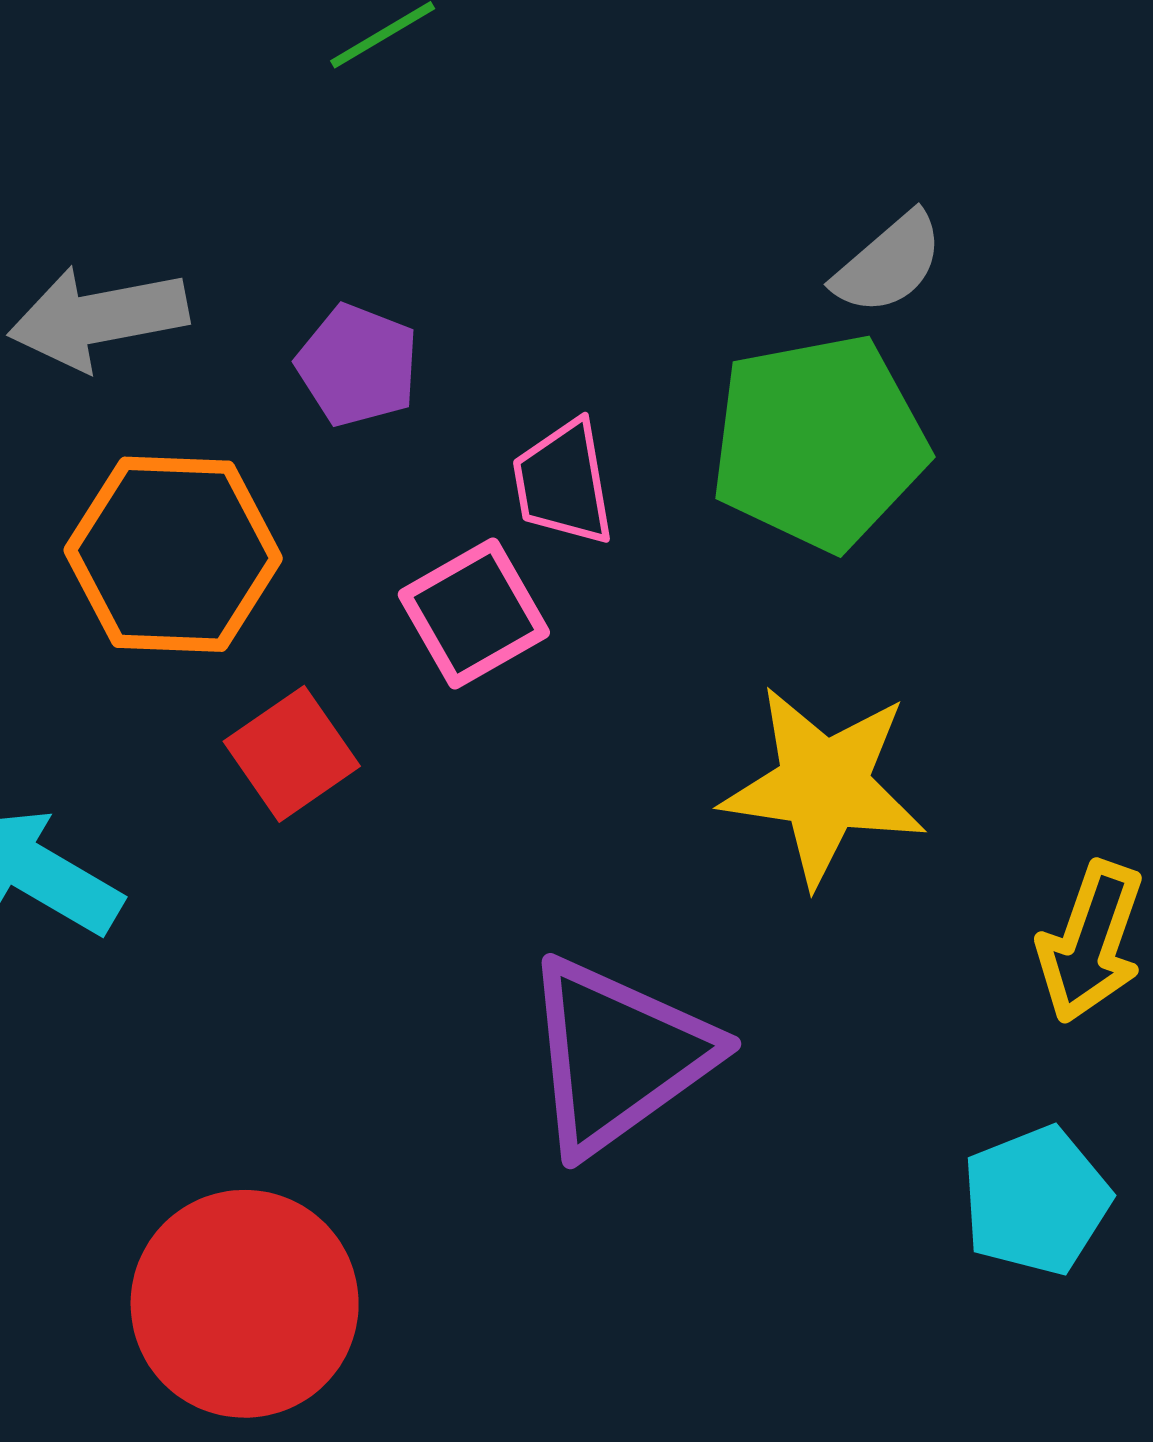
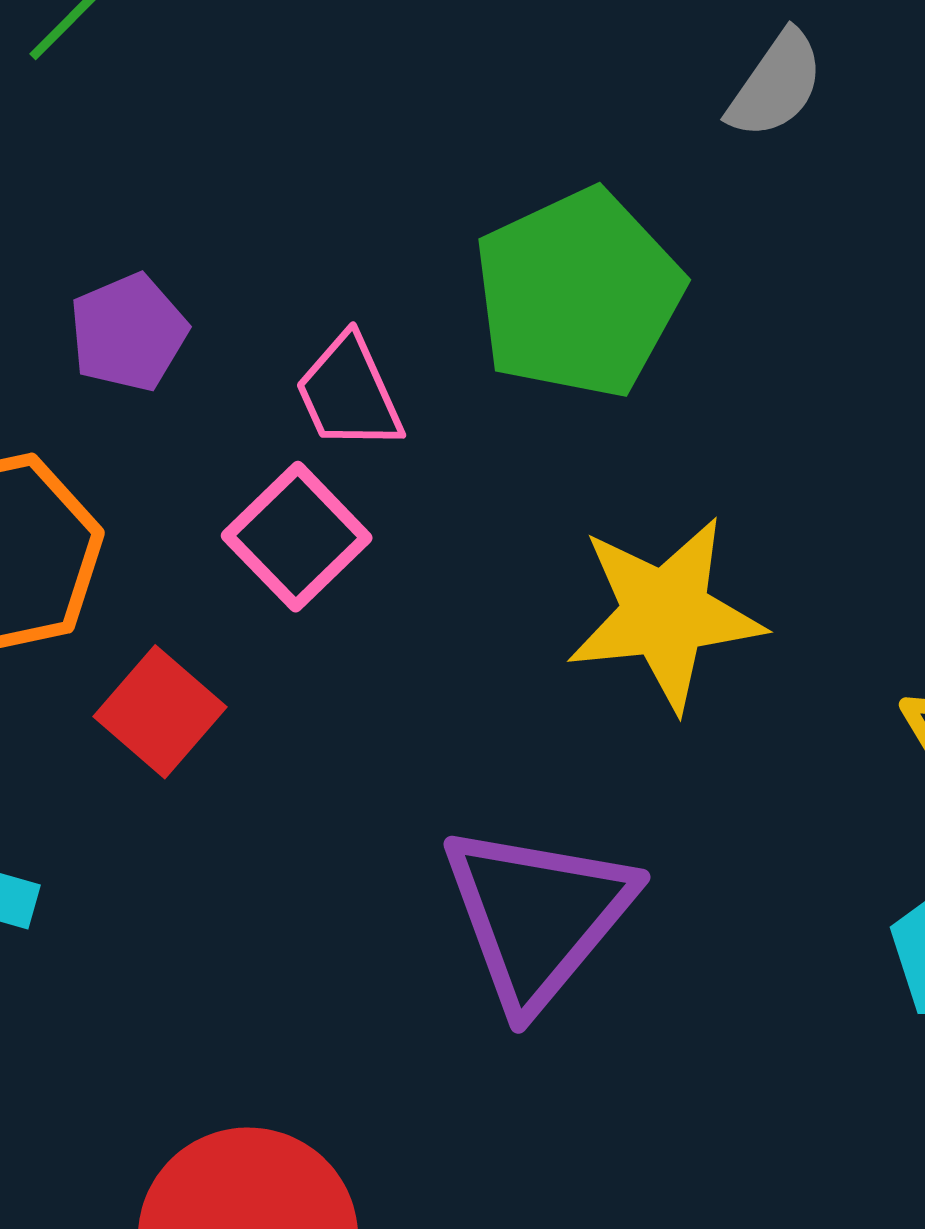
gray semicircle: (889, 263) -> (776, 85), moved
purple pentagon: (358, 365) -> (128, 332), turned -30

